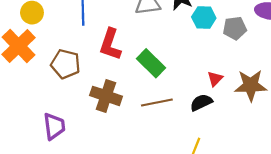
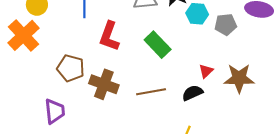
green rectangle: (151, 63) -> (158, 45), moved
brown pentagon: (66, 64) -> (71, 68), moved

